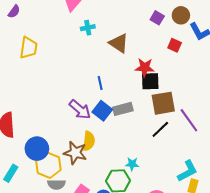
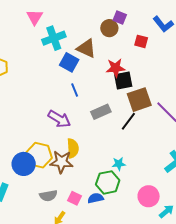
brown circle: (181, 15) -> (109, 28), moved
cyan cross: (88, 28) -> (54, 38), size x1.6
blue square: (102, 111) -> (69, 62), moved
black line: (160, 129) -> (128, 121), moved
yellow hexagon: (48, 165) -> (39, 155), moved

